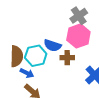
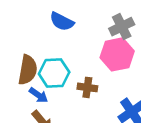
blue semicircle: (53, 45) -> (62, 22), moved
brown cross: (67, 58) -> (87, 87), moved

